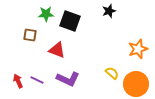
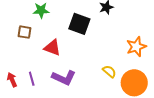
black square: (70, 21) -> (79, 24), moved
purple line: (37, 80) -> (32, 79), turned 48

